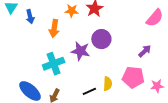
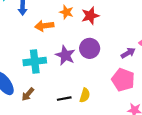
orange arrow: (54, 28) -> (44, 26), turned 60
purple arrow: (145, 51) -> (128, 53), moved
pink pentagon: (133, 77) -> (123, 80), moved

